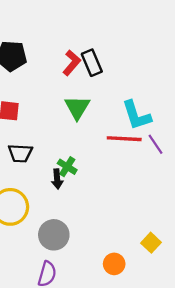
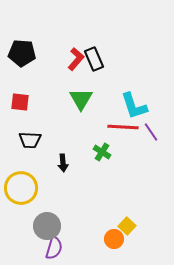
green cross: (67, 167) -> (102, 152), moved
gray circle: (54, 235) -> (47, 226), moved
yellow square: (151, 243) -> (127, 226), moved

